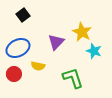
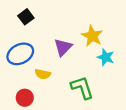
red circle: (14, 74) -> (25, 98), moved

